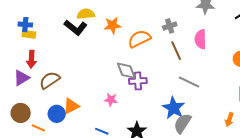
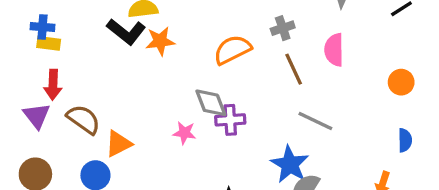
orange star: (113, 25) -> (160, 41), moved
purple triangle: (21, 78) -> (37, 116), turned -36
brown semicircle: (50, 80) -> (84, 119), turned 70
pink star: (111, 100) -> (184, 133), moved
orange triangle: (71, 106) -> (118, 144), moved

